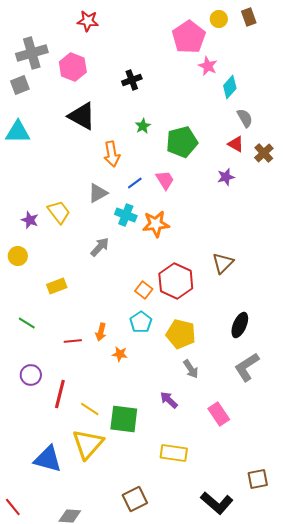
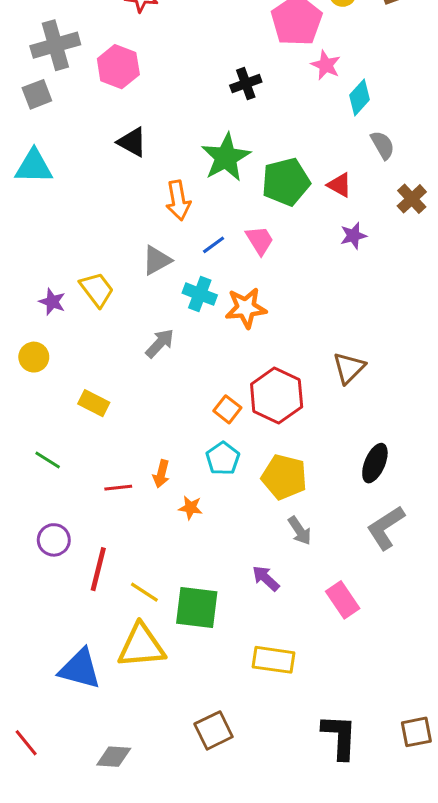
black cross: (132, 80) -> (246, 84), moved
black triangle: (82, 116) -> (132, 142), size x0.7
green star: (143, 126) -> (226, 157), size x2.0
red triangle: (236, 144) -> (340, 185), moved
yellow rectangle: (57, 286) -> (94, 403), turned 48
yellow triangle: (88, 444) -> (141, 646), turned 44
brown square: (258, 479) -> (416, 732), moved
black L-shape: (217, 503) -> (340, 737), turned -128

